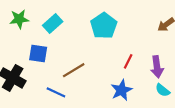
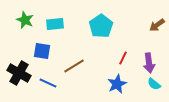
green star: (19, 19) -> (25, 20), turned 30
cyan rectangle: (53, 24) -> (55, 24), turned 36
blue line: (56, 92) -> (48, 83), moved

